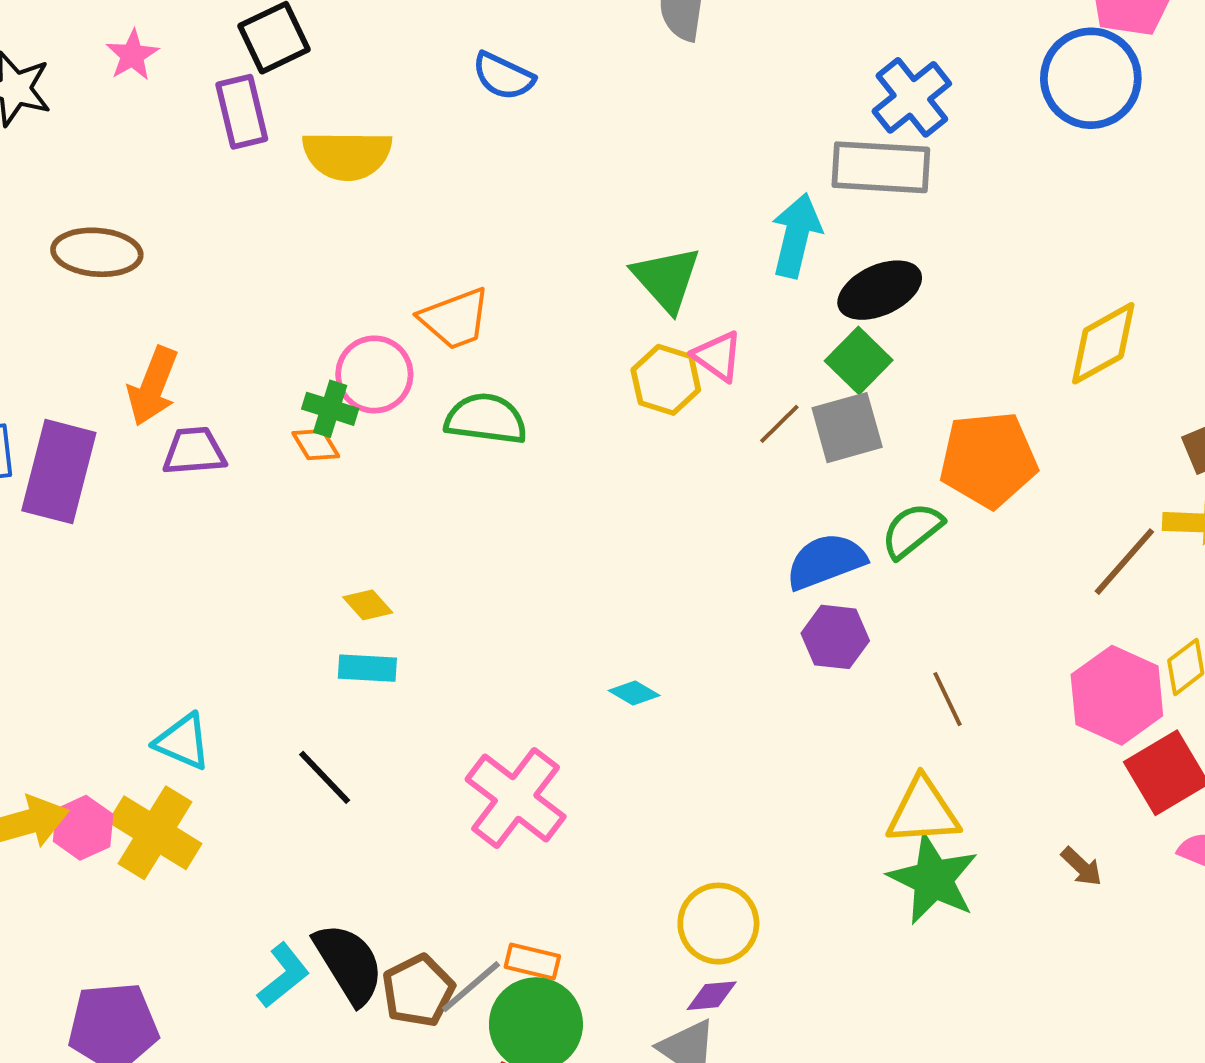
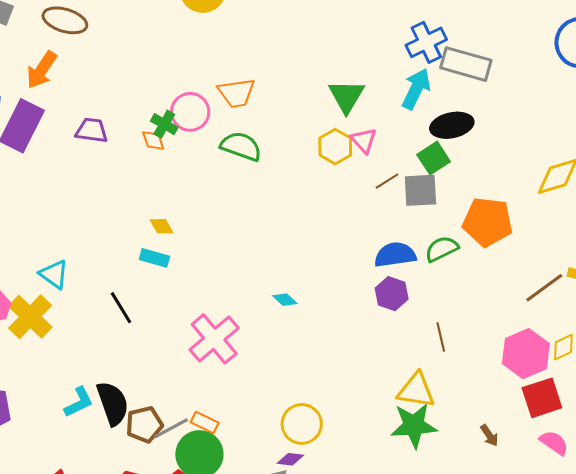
blue cross: (912, 97) -> (426, 42), moved
orange arrow: (153, 386) -> (42, 70), moved
green star: (933, 879) -> (414, 425), turned 30

